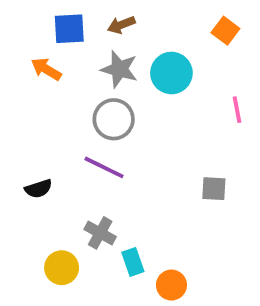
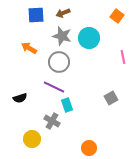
orange arrow: (46, 69) -> (29, 48), moved
gray square: (214, 189) -> (111, 98), turned -32
cyan rectangle: (133, 262) -> (67, 105), moved

